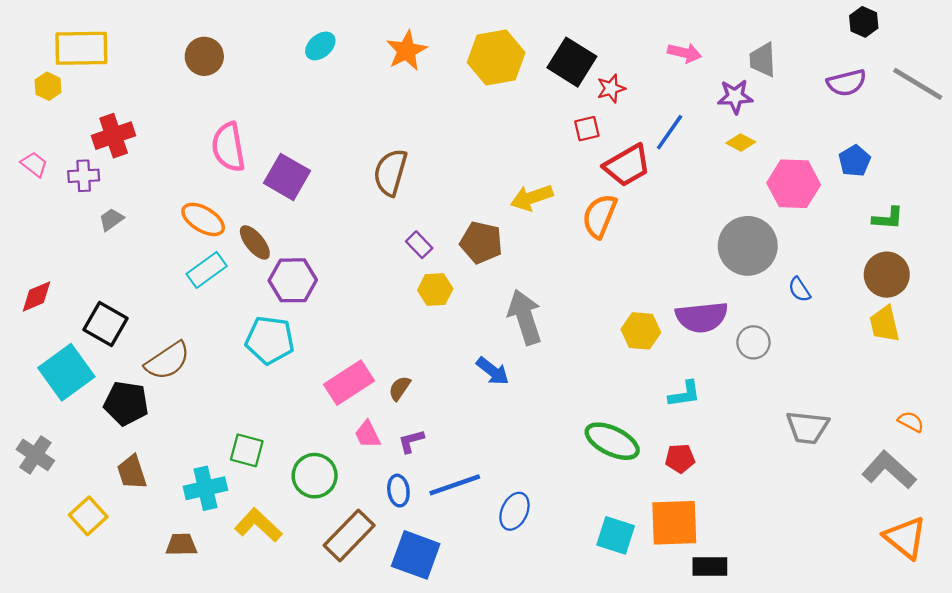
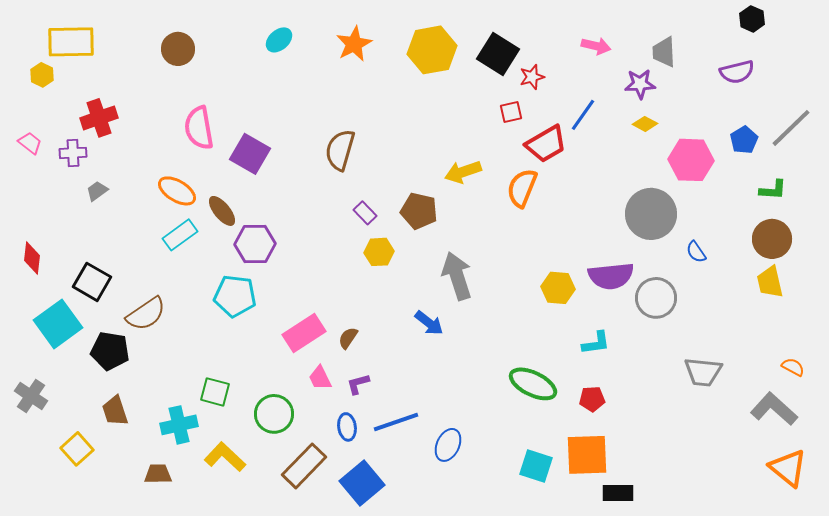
gray line: (918, 84) -> (791, 128), moved, turned -75
red diamond: (37, 296) -> (32, 258), turned -60
gray circle: (753, 342) -> (656, 298), size x1.4
blue square: (416, 555) -> (362, 483), turned 30

